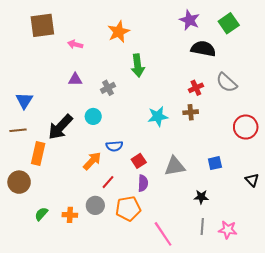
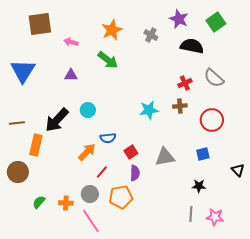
green arrow: (138, 66) -> (108, 60), moved, turned -45
gray cross: (108, 88) -> (151, 35), moved, turned -32
blue triangle: (24, 101) -> (23, 71), moved, size x1.5
red circle: (246, 127) -> (212, 120), moved
black star: (201, 197) -> (199, 186), moved
pink line: (163, 234) -> (91, 221), moved

